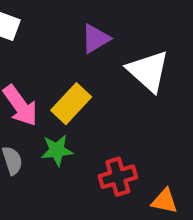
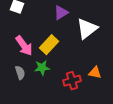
white triangle: (148, 71) -> (87, 29), turned 40
orange triangle: (165, 201) -> (95, 73), moved

